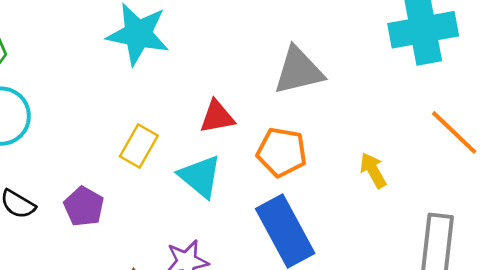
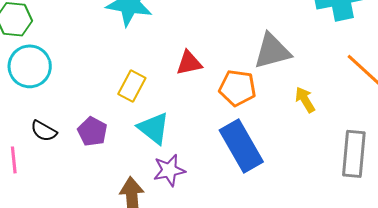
gray triangle: (299, 71) -> (272, 51), moved
cyan triangle: (200, 176) -> (154, 128), moved

